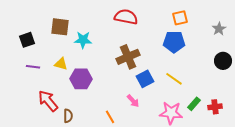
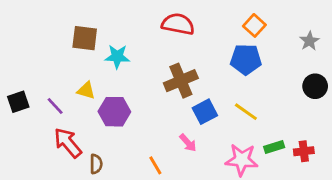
orange square: (180, 18) -> (254, 25), turned -35
black square: (27, 40) -> (18, 102), moved
purple line: (33, 67) -> (55, 106), moved, turned 40
green rectangle: (194, 104) -> (274, 147), turned 32

